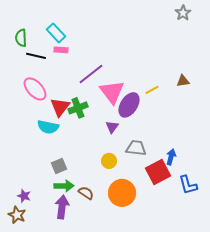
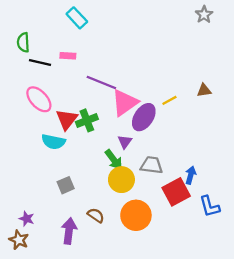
cyan rectangle: (56, 33) -> (77, 18), moved
purple line: (91, 74) -> (101, 83), turned 60
pink triangle: (112, 92) -> (125, 103), turned 32
yellow circle: (109, 161) -> (121, 180), size x1.5
green arrow: (64, 186) -> (114, 160), moved, turned 54

